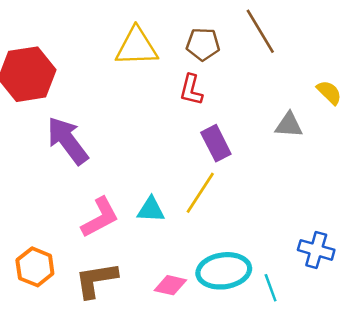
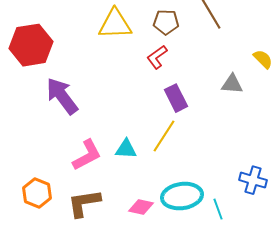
red L-shape: (191, 90) -> (157, 57), turned 40

